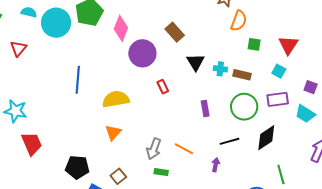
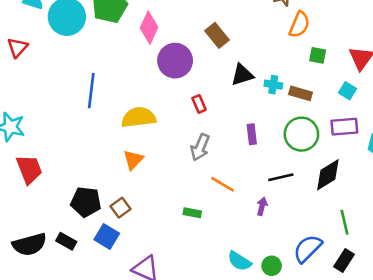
black triangle: (196, 62) -> (242, 75), turned 42
gray arrow: (154, 149) -> (200, 147), moved
brown square: (118, 176) -> (121, 208), moved

